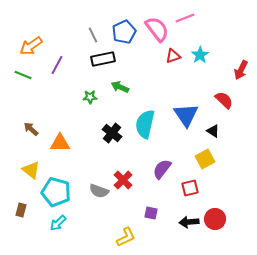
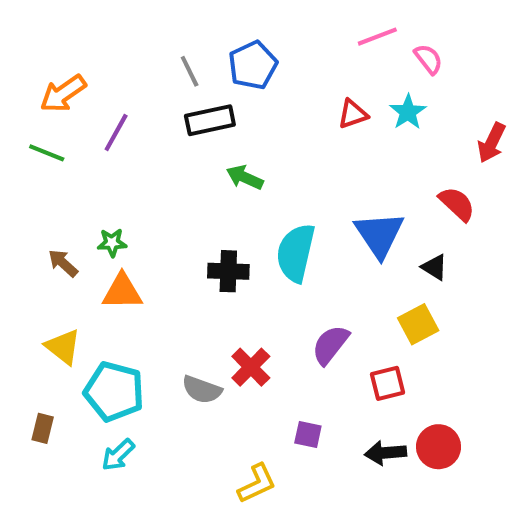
pink semicircle: (157, 29) -> (428, 59), moved, size x0.6
green star: (90, 97) -> (112, 243), moved
black cross: (112, 133) -> (228, 271), turned -36

